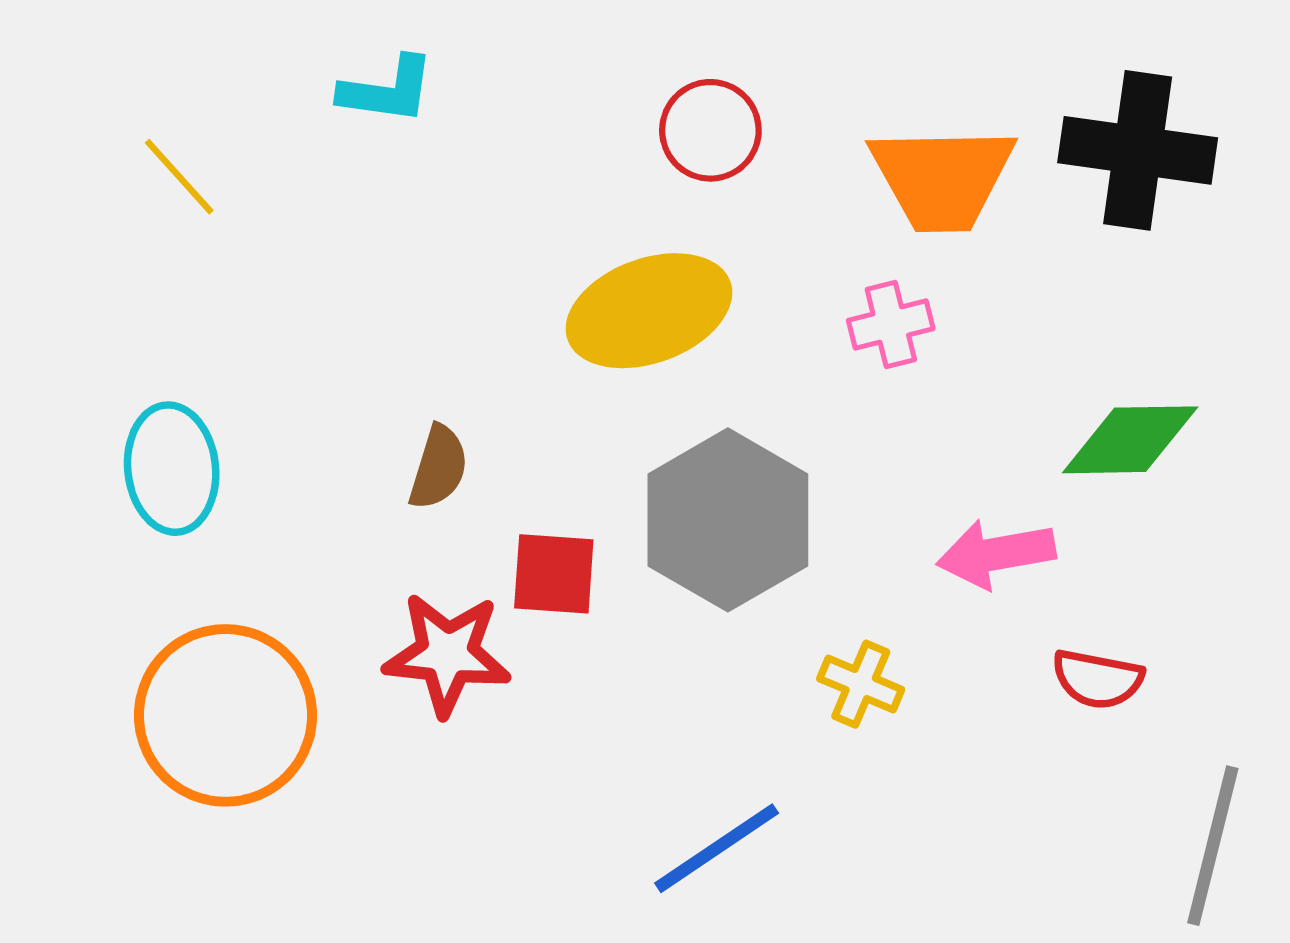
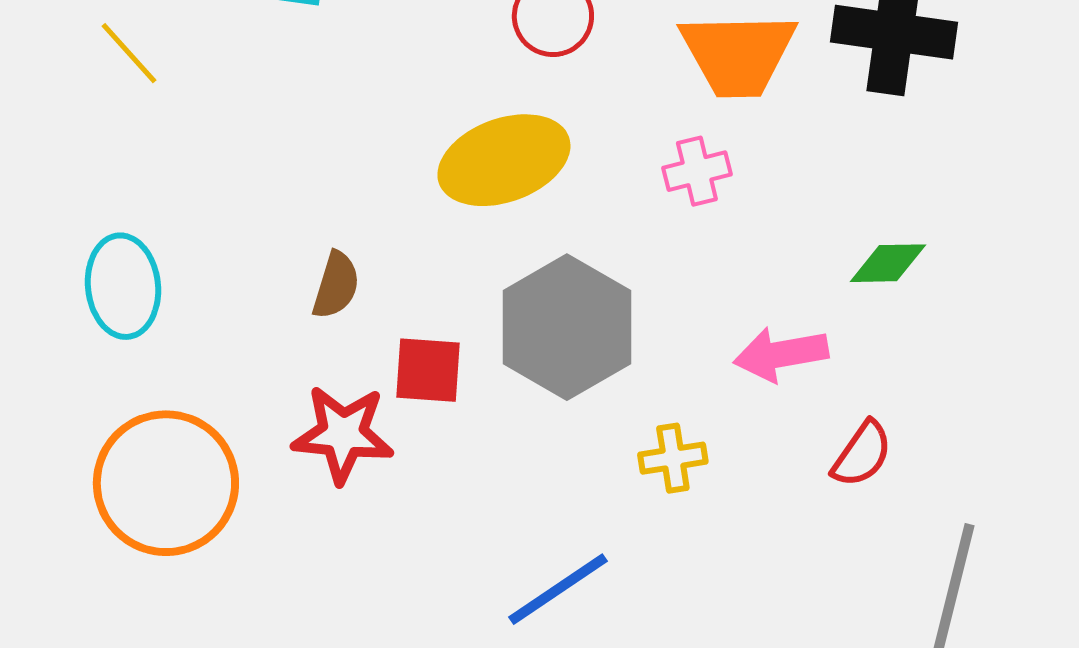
green diamond: (1130, 440) -> (888, 263), size x0.7
red semicircle: (1098, 679) -> (862, 454), turned -66
yellow cross: (861, 684) -> (673, 458), turned -32

